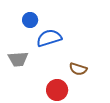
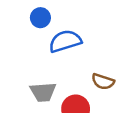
gray trapezoid: (18, 59) -> (43, 92), moved

